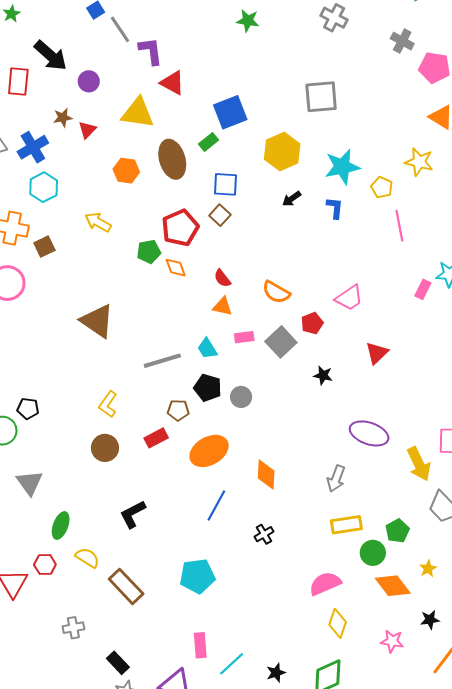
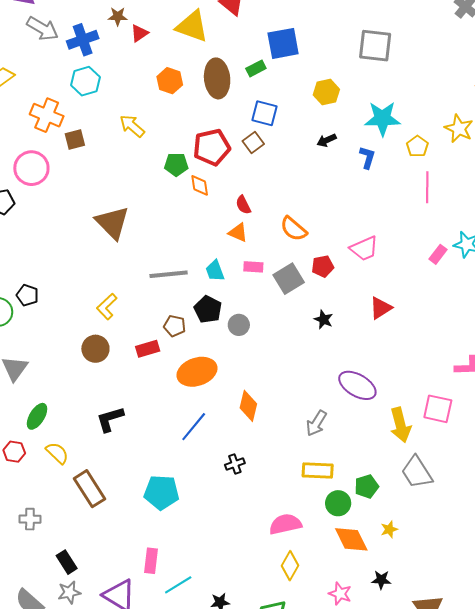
yellow hexagon: (282, 152) -> (326, 92), size x0.7

